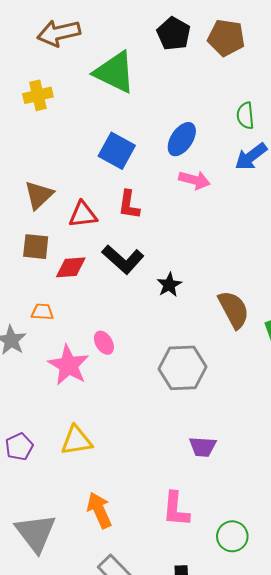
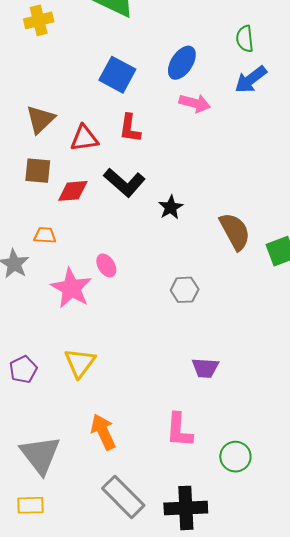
gray hexagon: (183, 368) -> (185, 290), size x0.6
yellow triangle: (76, 441) -> (80, 363), turned -44

